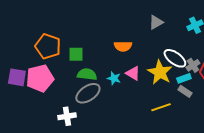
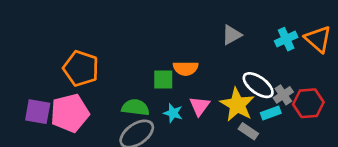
green square: (76, 54) -> (163, 80), moved
pink triangle: (133, 73) -> (200, 106), turned 35
gray rectangle: (185, 91) -> (248, 131), moved

